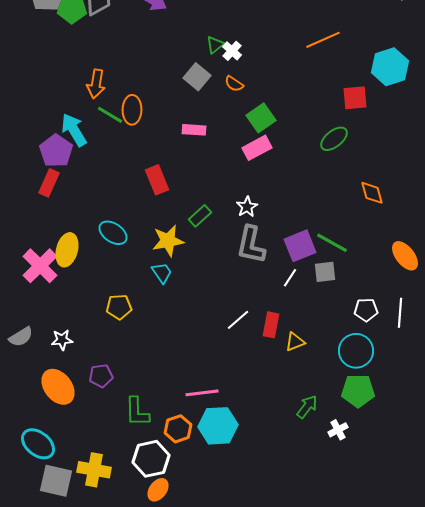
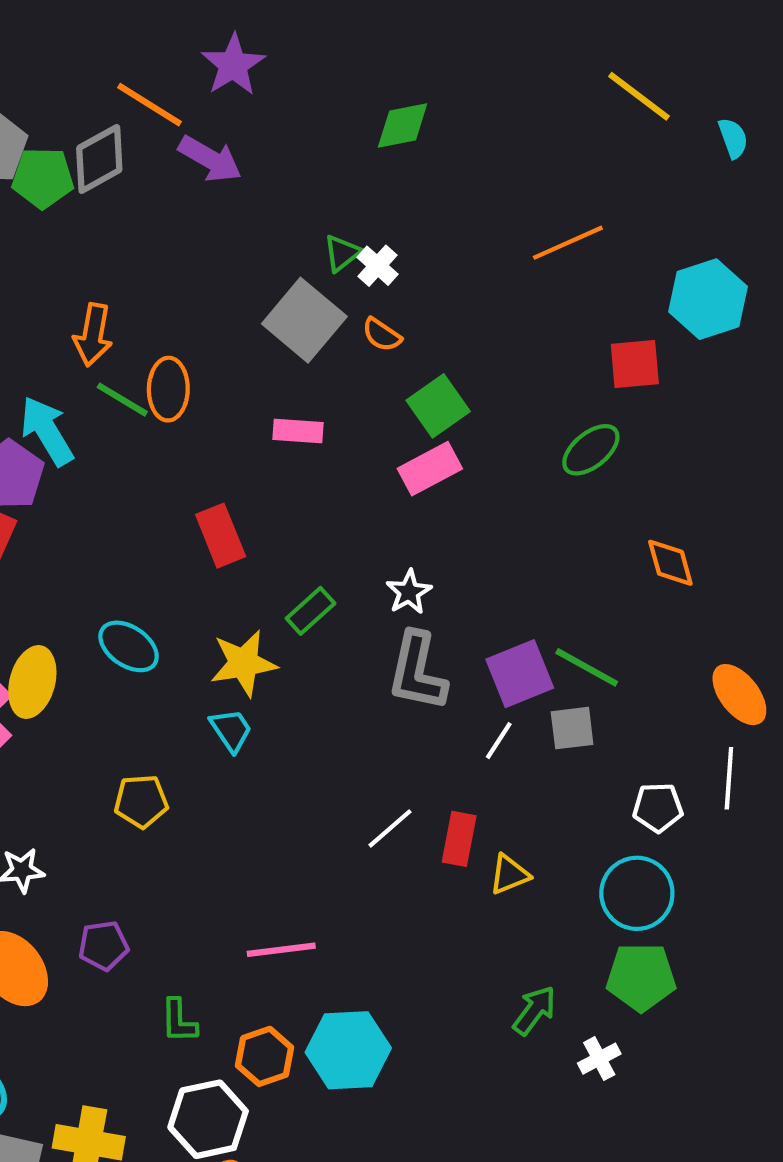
gray square: (197, 77) -> (304, 320), size x1.4
white line: (400, 313) -> (729, 778), moved
pink line: (202, 393) -> (281, 950), moved
green L-shape: (137, 412) -> (179, 1021), size x0.7

